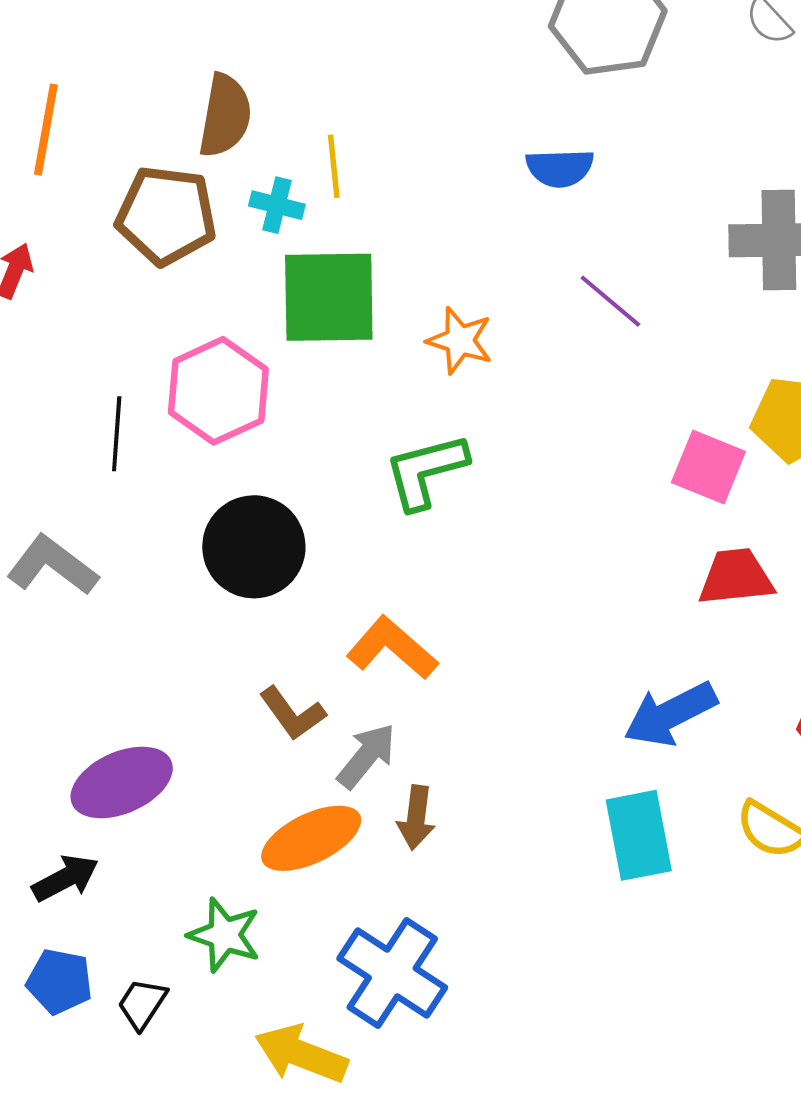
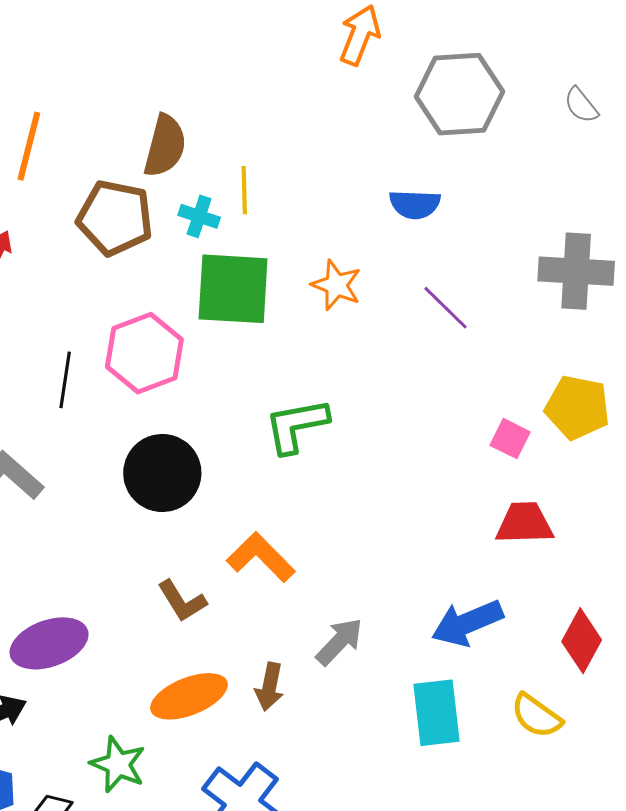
orange star: (460, 340) -> (336, 285), moved
pink square: (708, 467) -> (510, 439), size x0.7
gray arrow: (367, 756) -> (339, 642), moved

